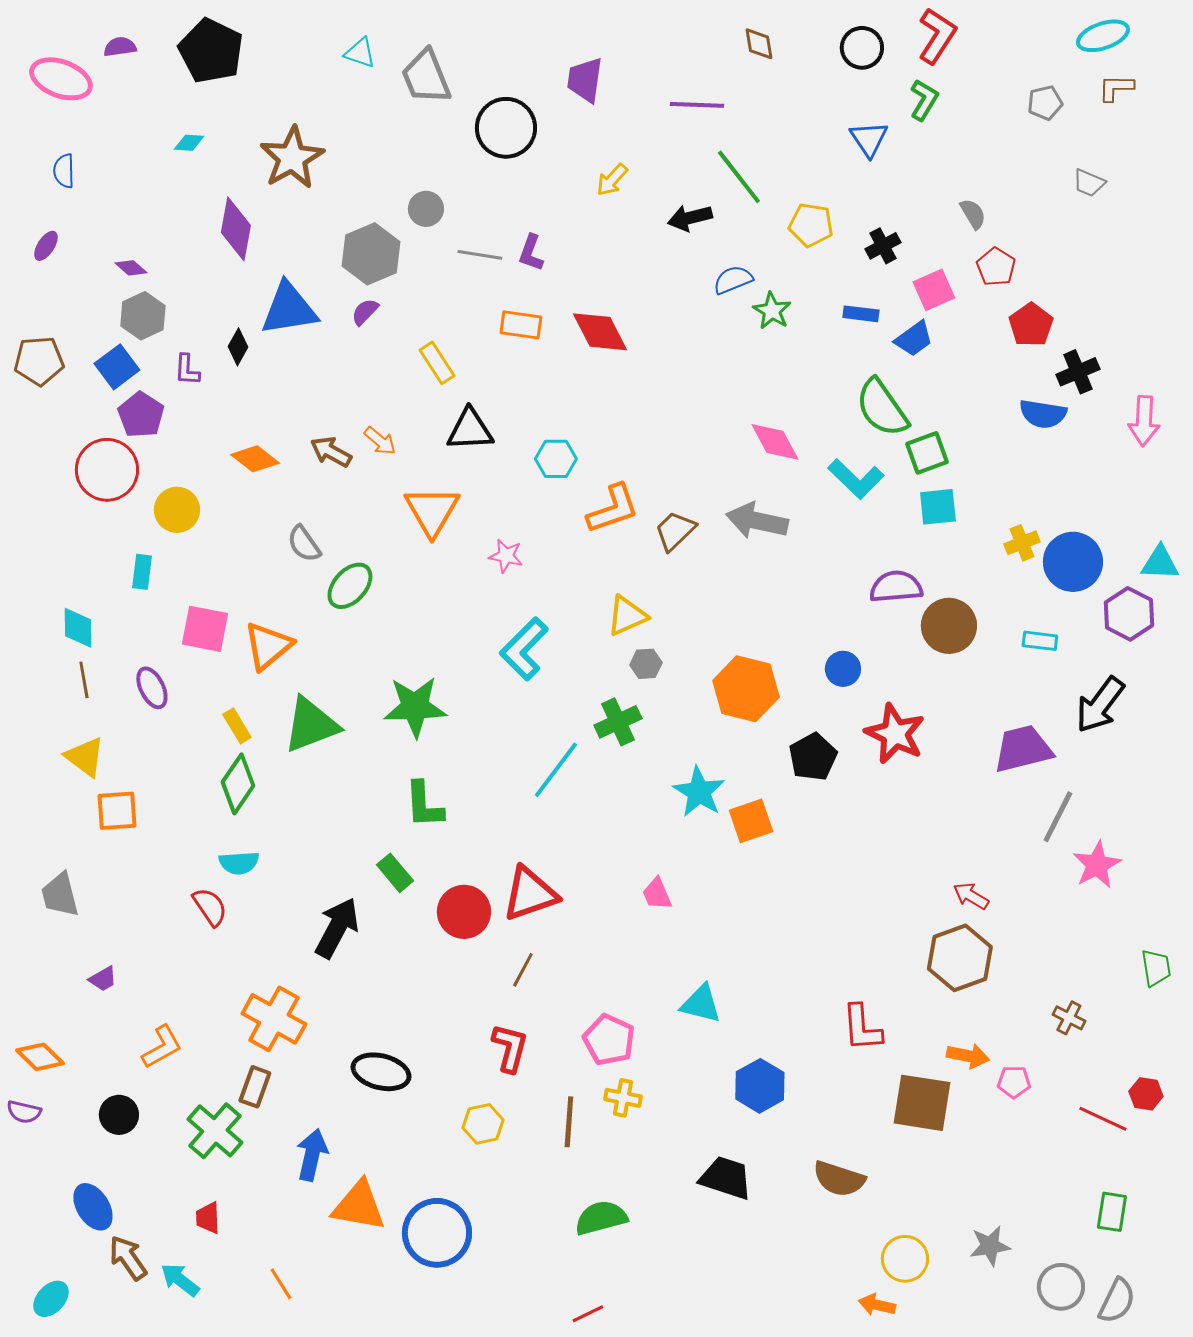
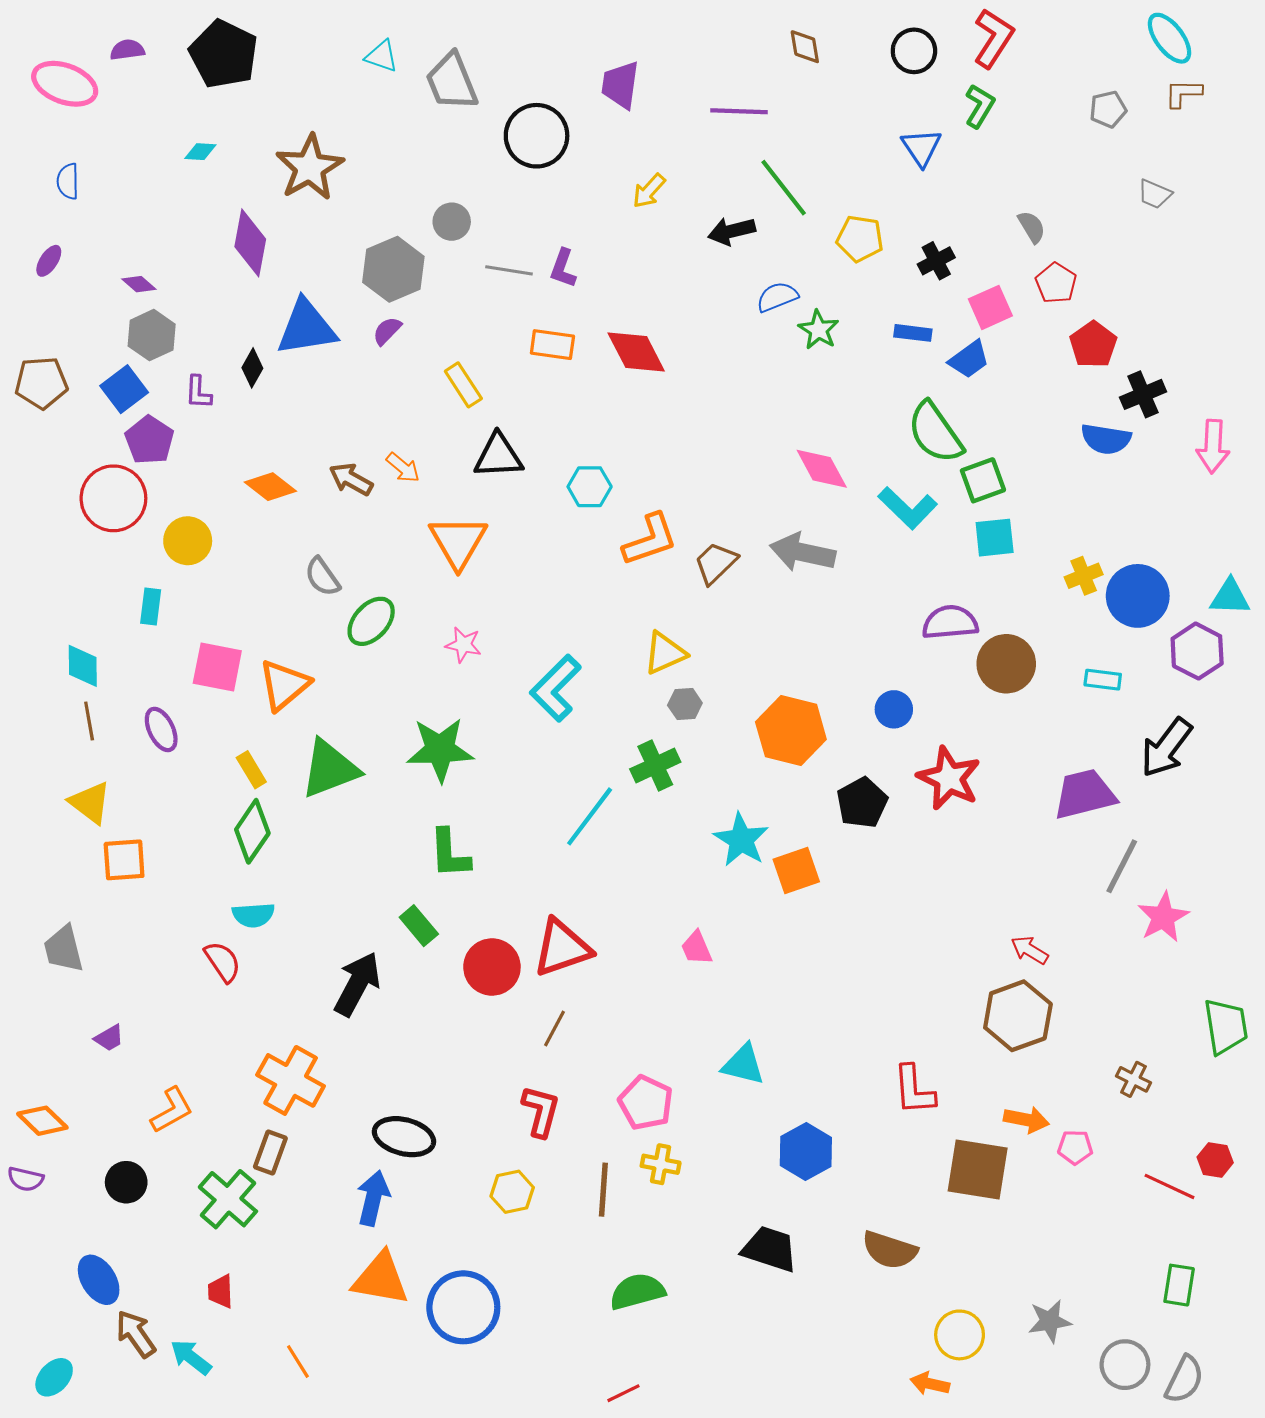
cyan ellipse: (1103, 36) -> (1170, 38), turned 72
pink star: (506, 556) -> (463, 645), moved
green trapezoid: (1156, 968) -> (1226, 1026), size x1.4
blue arrow: (312, 1155) -> (373, 1198), moved

